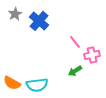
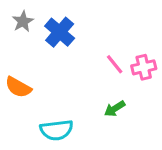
pink cross: (92, 55) -> (144, 67), moved
orange semicircle: (12, 83) -> (18, 87), moved

